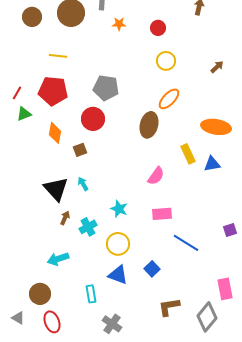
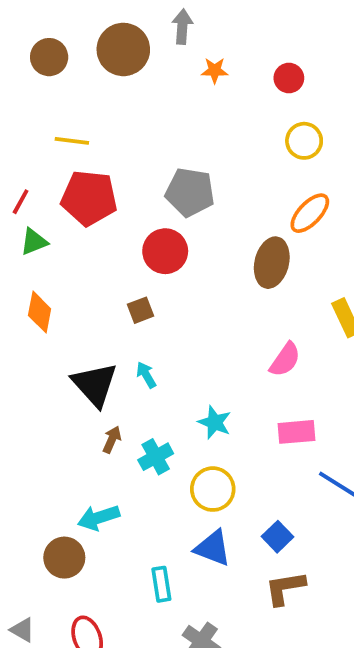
yellow line: (58, 56) -> (72, 141), moved
orange diamond: (55, 133) -> (40, 312), moved
brown circle: (40, 294) -> (64, 558), moved
brown L-shape: (169, 307) -> (285, 588), moved

